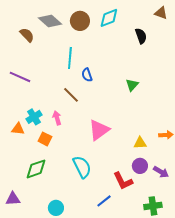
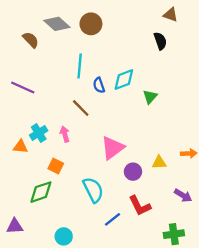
brown triangle: (161, 13) -> (170, 15), moved
cyan diamond: (109, 18) -> (124, 80), moved
orange square: (45, 139) -> (56, 166), moved
purple circle: (140, 166) -> (133, 172), moved
blue line: (104, 201) -> (113, 219), moved

